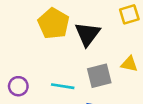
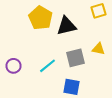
black triangle: (87, 34) -> (66, 26), turned 40
cyan line: (63, 86) -> (48, 66), turned -48

